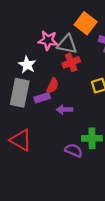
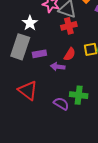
red semicircle: (53, 86) -> (70, 54), moved
red triangle: (21, 140) -> (28, 90), moved

